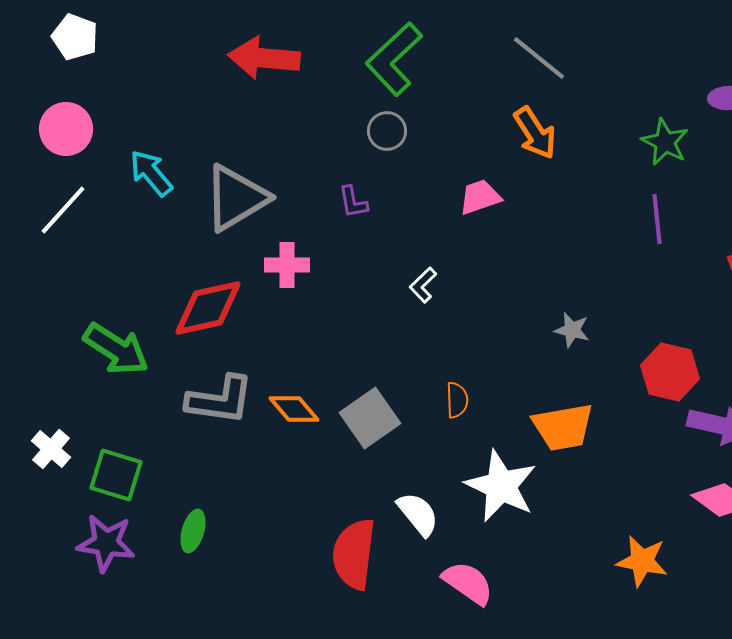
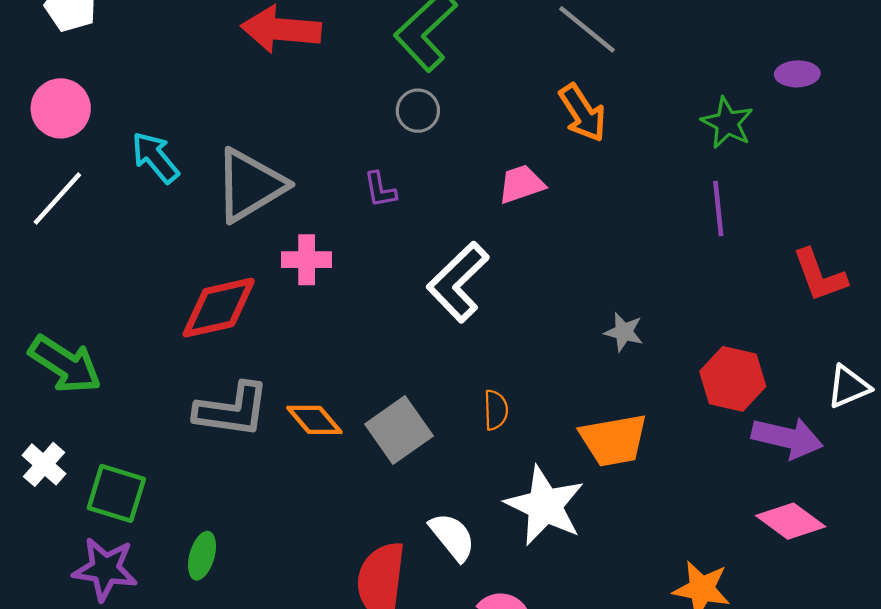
white L-shape: (423, 285) -> (458, 282), size x2.0
green arrow: (116, 349) -> (65, 364), moved

